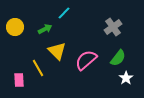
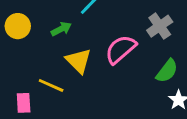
pink semicircle: (86, 60) -> (121, 49), moved
yellow line: (38, 68) -> (51, 85), turned -36

